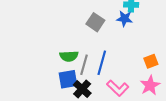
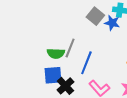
gray square: (95, 22) -> (95, 16), moved
gray line: (84, 65) -> (70, 48), moved

